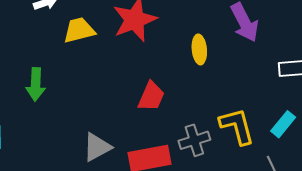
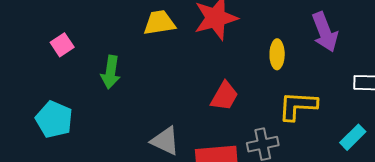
yellow L-shape: (237, 126) -> (298, 106), moved, turned -78
gray triangle: (97, 147) -> (165, 141), turned 48

